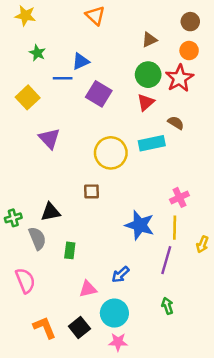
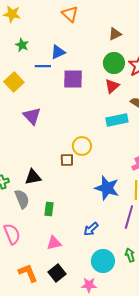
purple square: (99, 94) -> (73, 79), turned -30
yellow circle: (111, 153) -> (82, 146), moved, size x0.7
pink triangle: (88, 289) -> (54, 243), moved
cyan circle: (114, 313) -> (103, 261), moved

